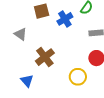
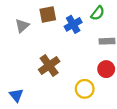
gray triangle: (21, 34) -> (22, 26), moved, turned 40
blue triangle: (27, 81) -> (16, 95), moved

